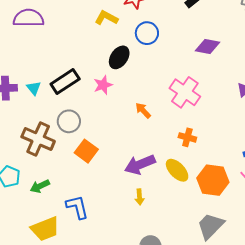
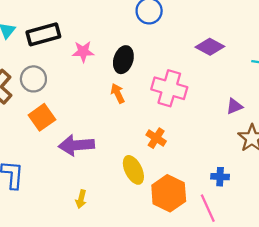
black ellipse: (119, 57) -> (123, 60), moved, turned -35
pink cross: (185, 92) -> (169, 88), turned -36
purple arrow: (140, 165) -> (76, 145), moved
yellow arrow: (140, 197) -> (81, 199), moved

